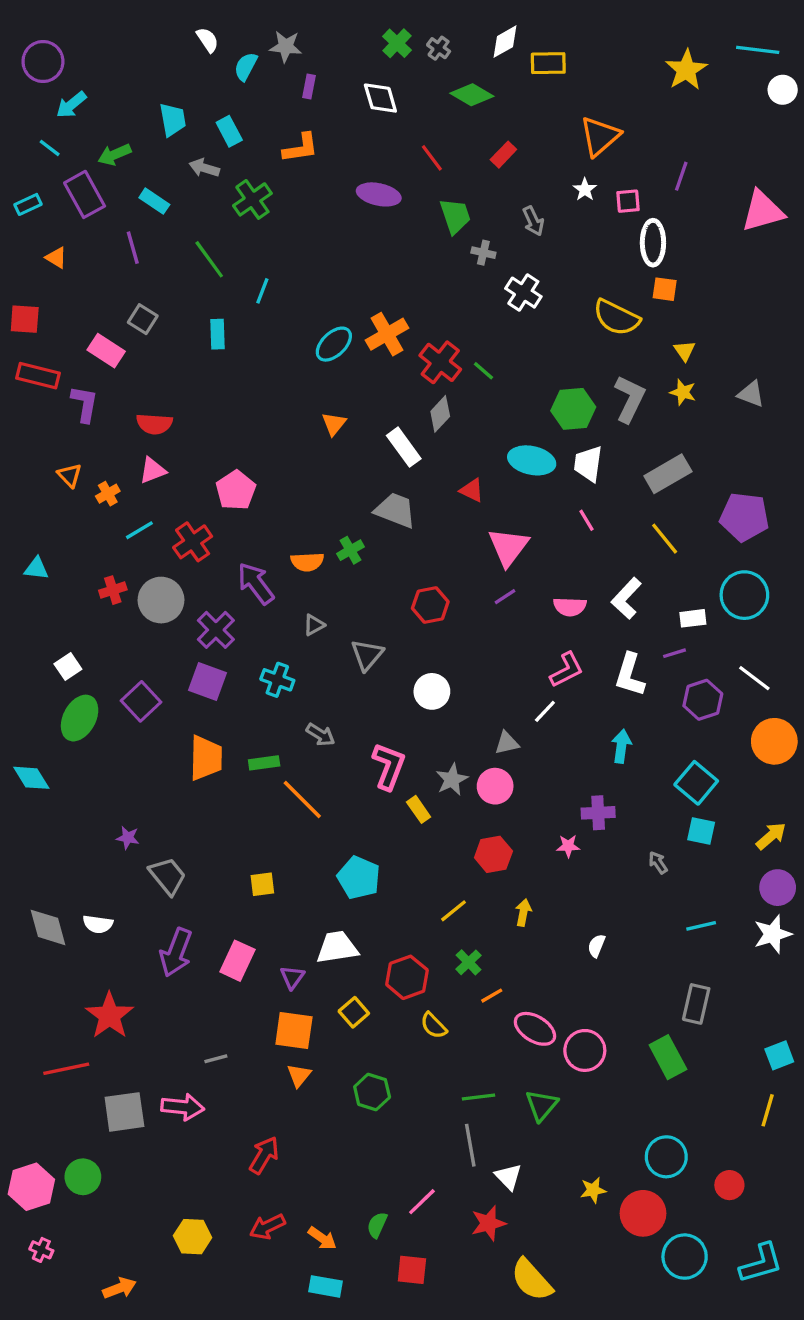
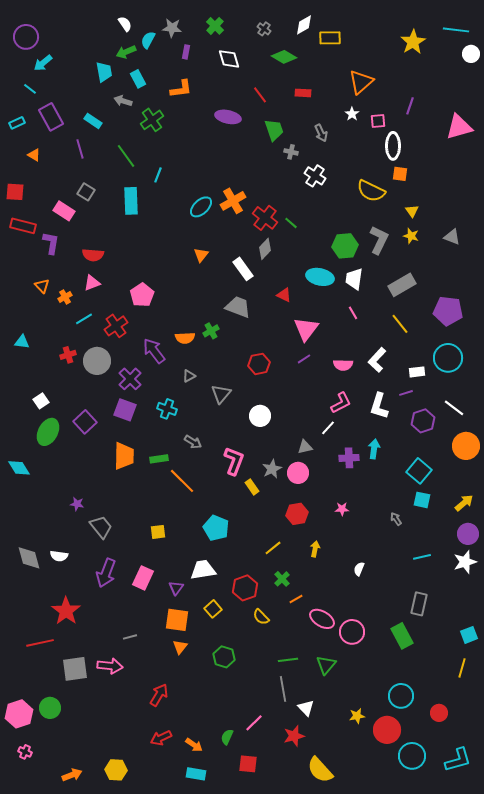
green cross: (397, 43) -> (215, 26), moved
green arrow: (114, 155) -> (126, 52), moved
red rectangle: (503, 155) -> (303, 93), turned 49
cyan rectangle: (218, 334) -> (131, 201), size x1.5
purple cross: (598, 813) -> (349, 458), moved
yellow hexagon: (193, 1237) -> (116, 770), moved

